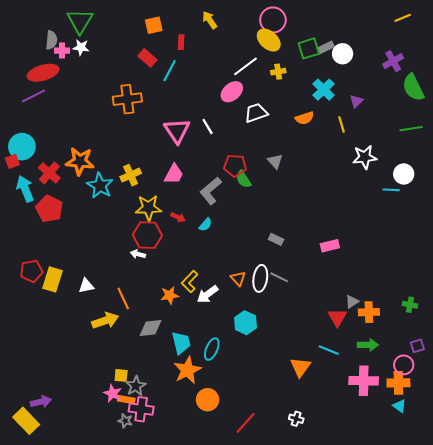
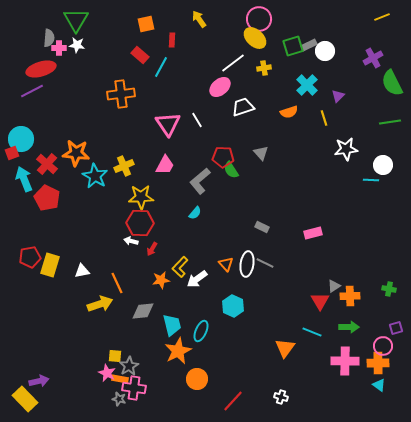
red arrow: (178, 217) -> (152, 249), moved, turned 96

